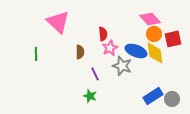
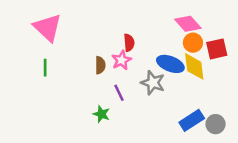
pink triangle: (58, 22) -> (48, 28), moved
pink star: (110, 48) -> (122, 60), moved
green star: (90, 96) -> (101, 114), moved

